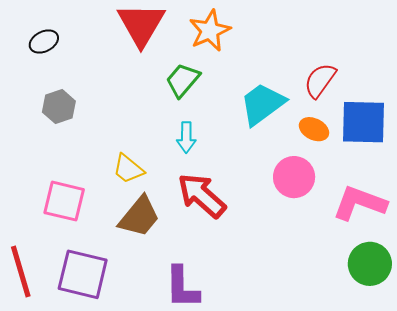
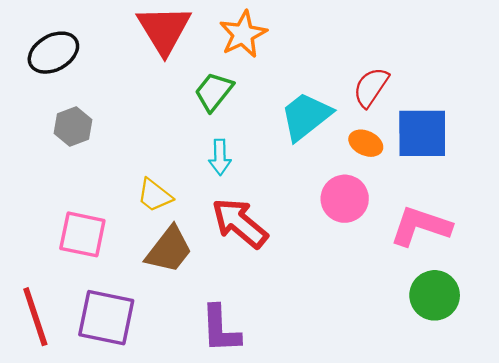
black ellipse: (44, 42) -> (53, 53), size x1.5

